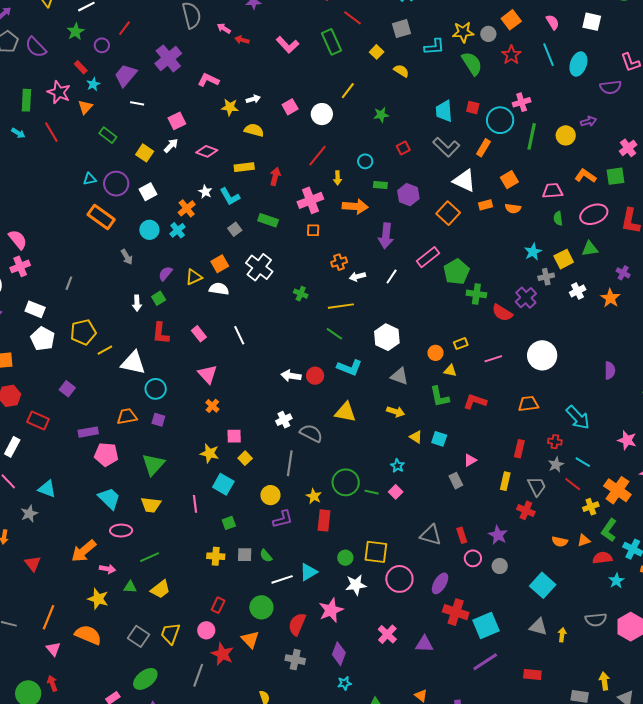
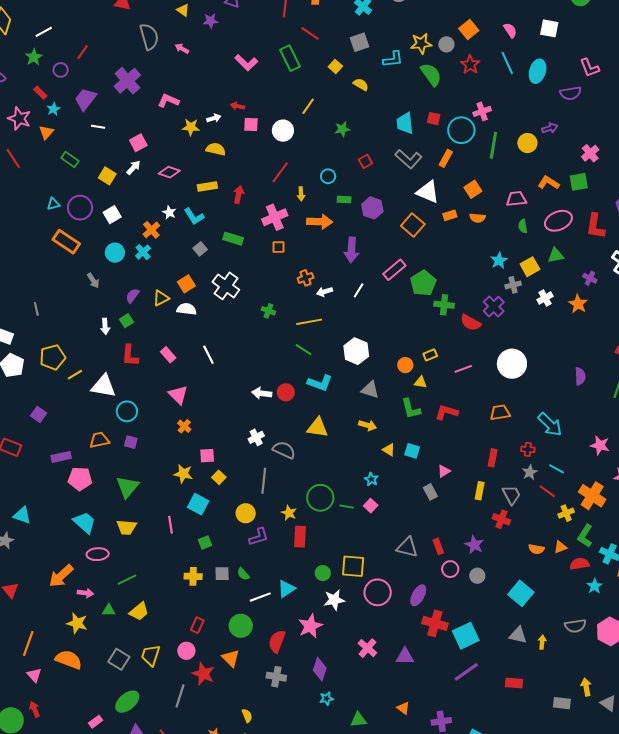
red arrow: (242, 40) -> (238, 106), moved
pink square: (290, 107) -> (251, 125), turned 35
gray line: (69, 283) -> (36, 309), turned -32

